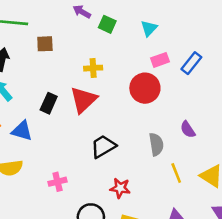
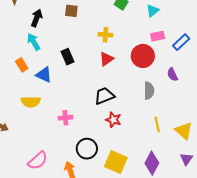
red triangle: (83, 100) -> (106, 59), moved, size x0.7
black rectangle: (49, 103) -> (67, 57), turned -56
purple semicircle: (188, 129) -> (172, 75), moved
gray semicircle: (156, 144) -> (149, 91), moved
red star: (120, 188) -> (113, 120), moved

